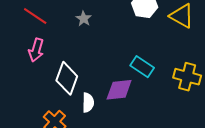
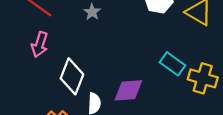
cyan rectangle: (142, 67) -> (172, 64), moved

